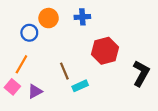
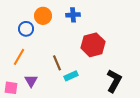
black L-shape: (141, 73) -> (114, 81), moved
pink square: (12, 87) -> (11, 88), moved, turned -32
purple triangle: (35, 91) -> (31, 81), turned -32

